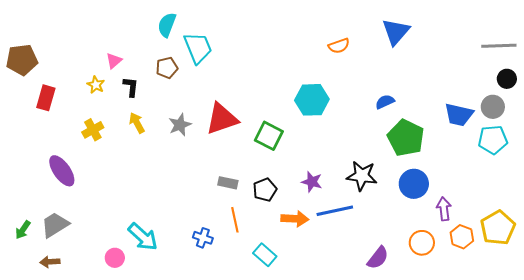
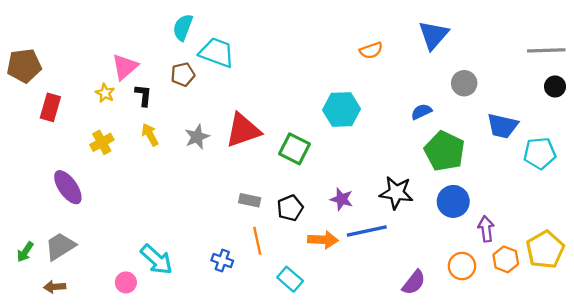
cyan trapezoid: (198, 48) -> (217, 53), turned -48
pink triangle: (114, 61) -> (125, 67), size x1.5
gray circle: (493, 107) -> (464, 83), moved

